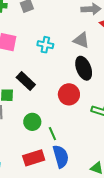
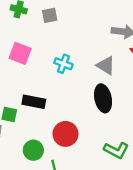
black rectangle: (26, 81) -> (34, 102), turned -42
red circle: (69, 94) -> (65, 134), moved

